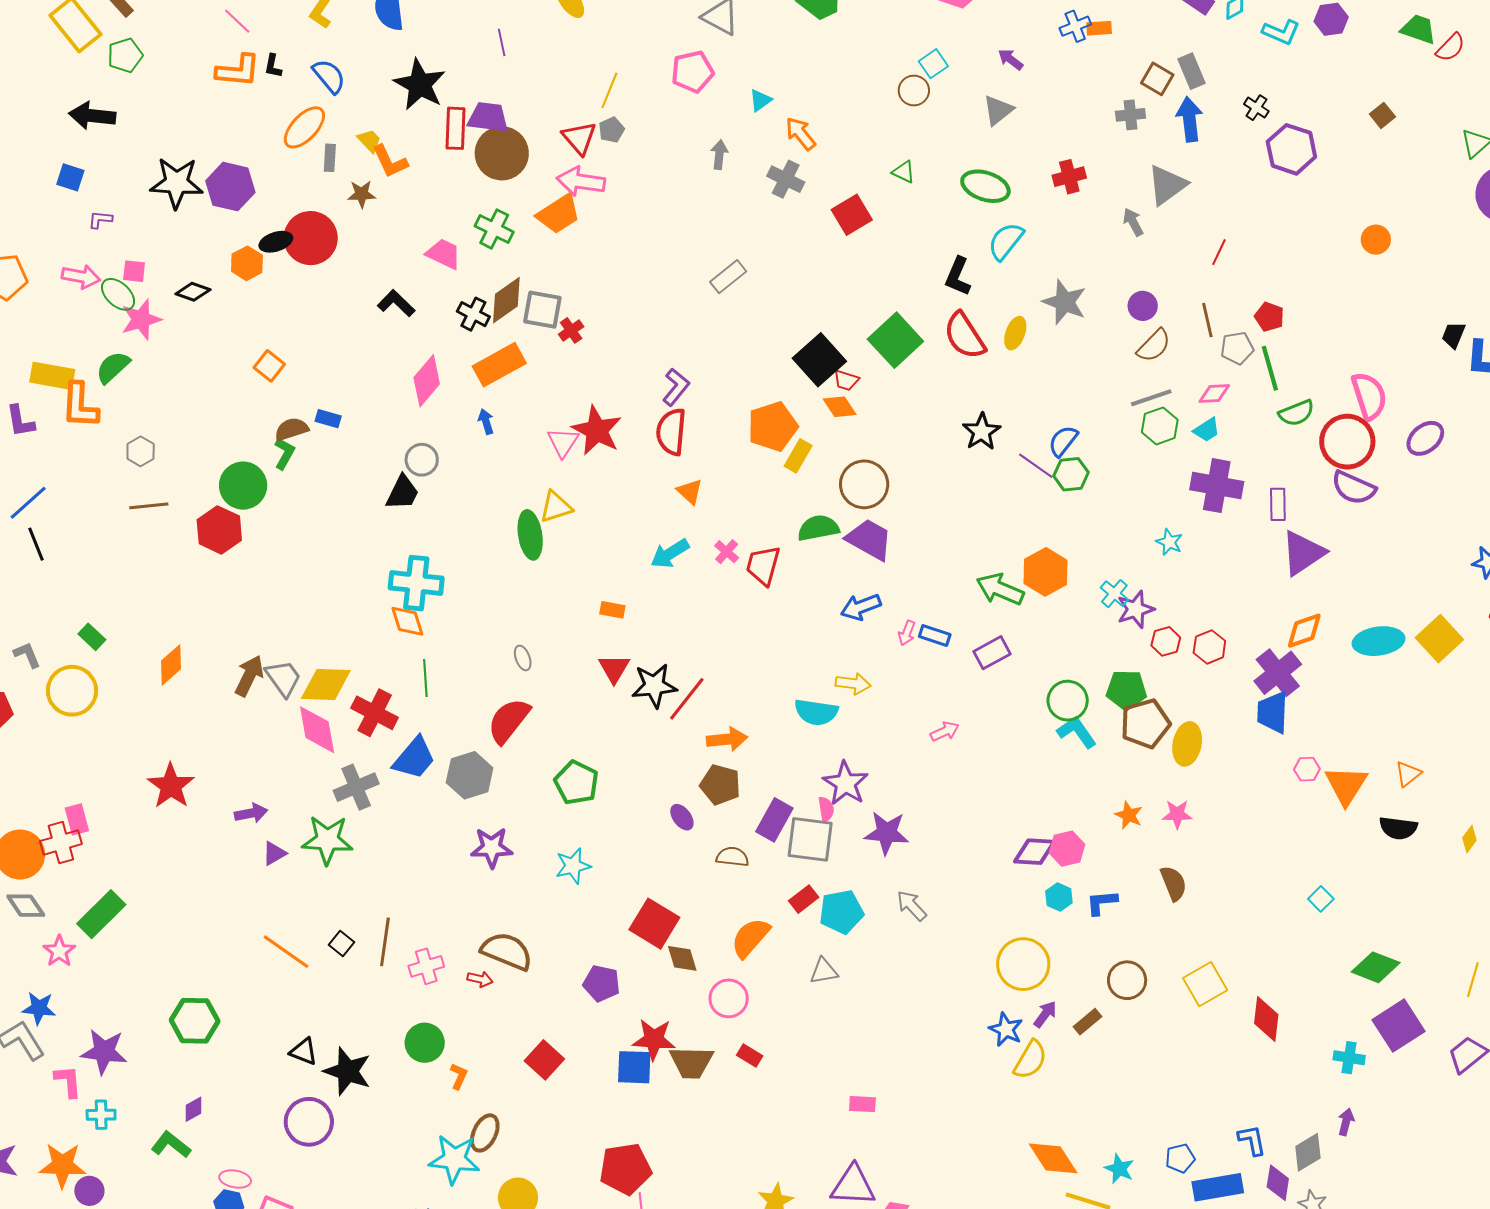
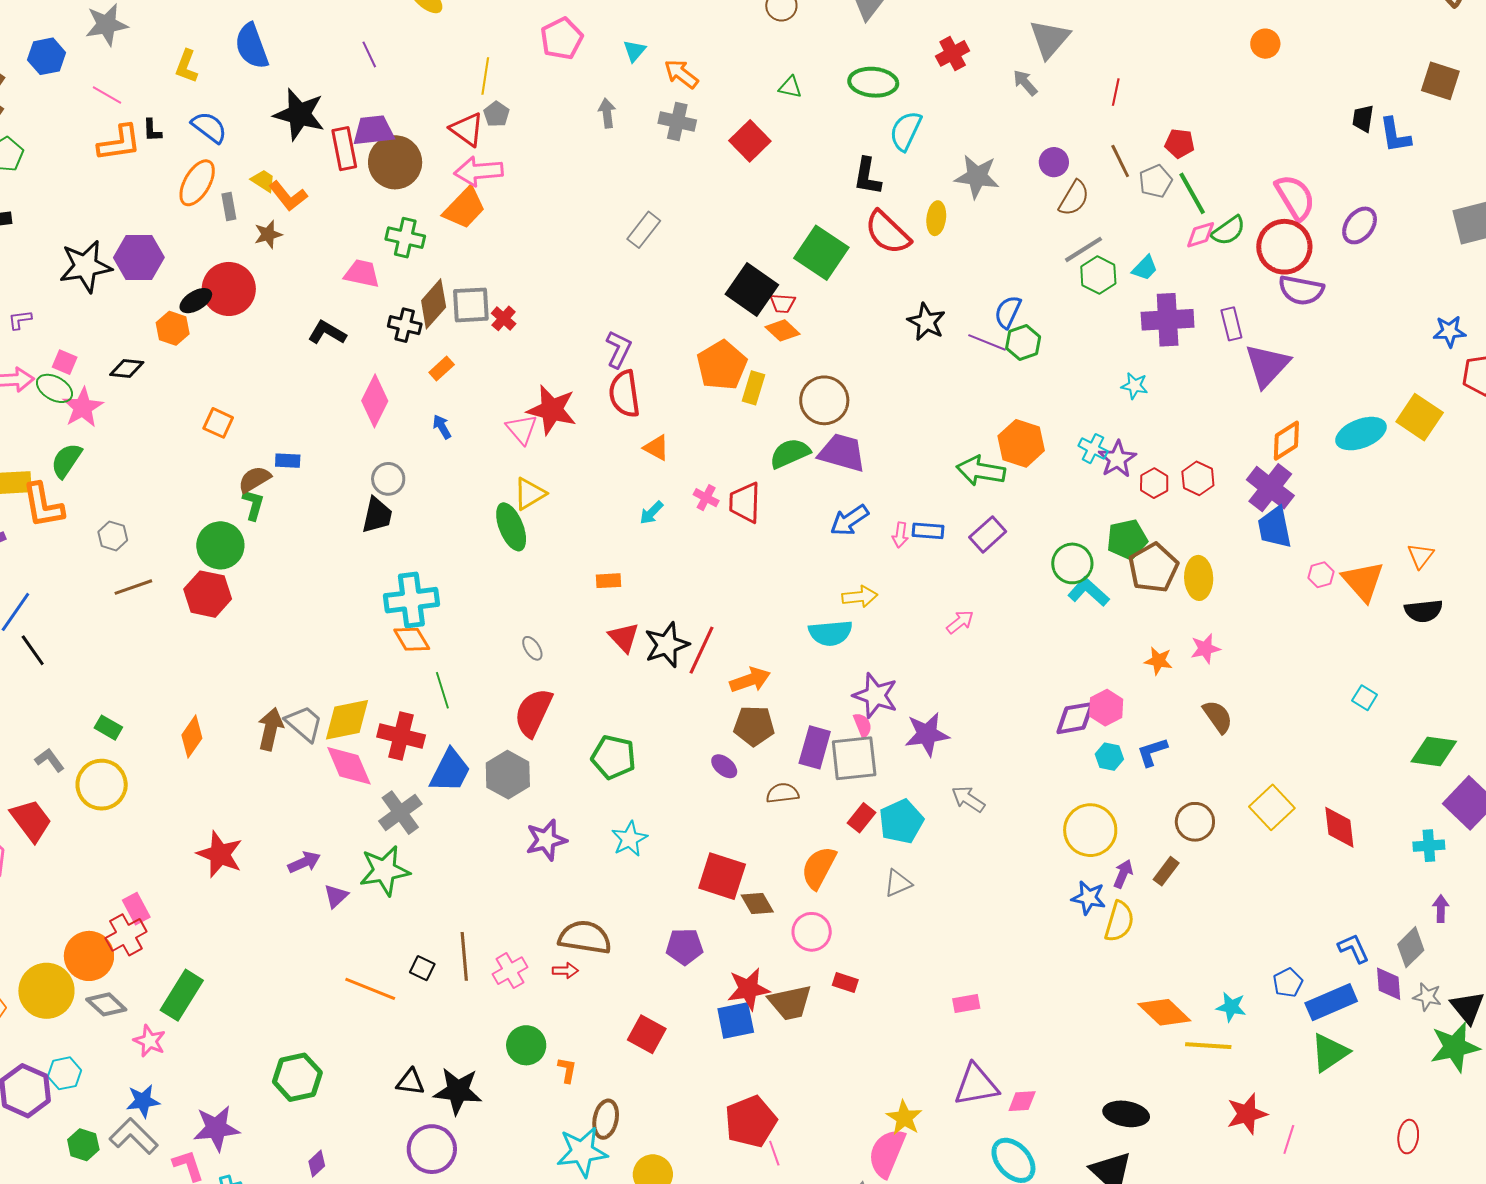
pink square: (134, 271) -> (65, 362), turned 30
orange rectangle: (499, 365) -> (442, 368), size x0.5
pink diamond: (1214, 394) -> (1201, 235), moved
cyan arrow: (670, 554) -> (651, 513), size x0.7

